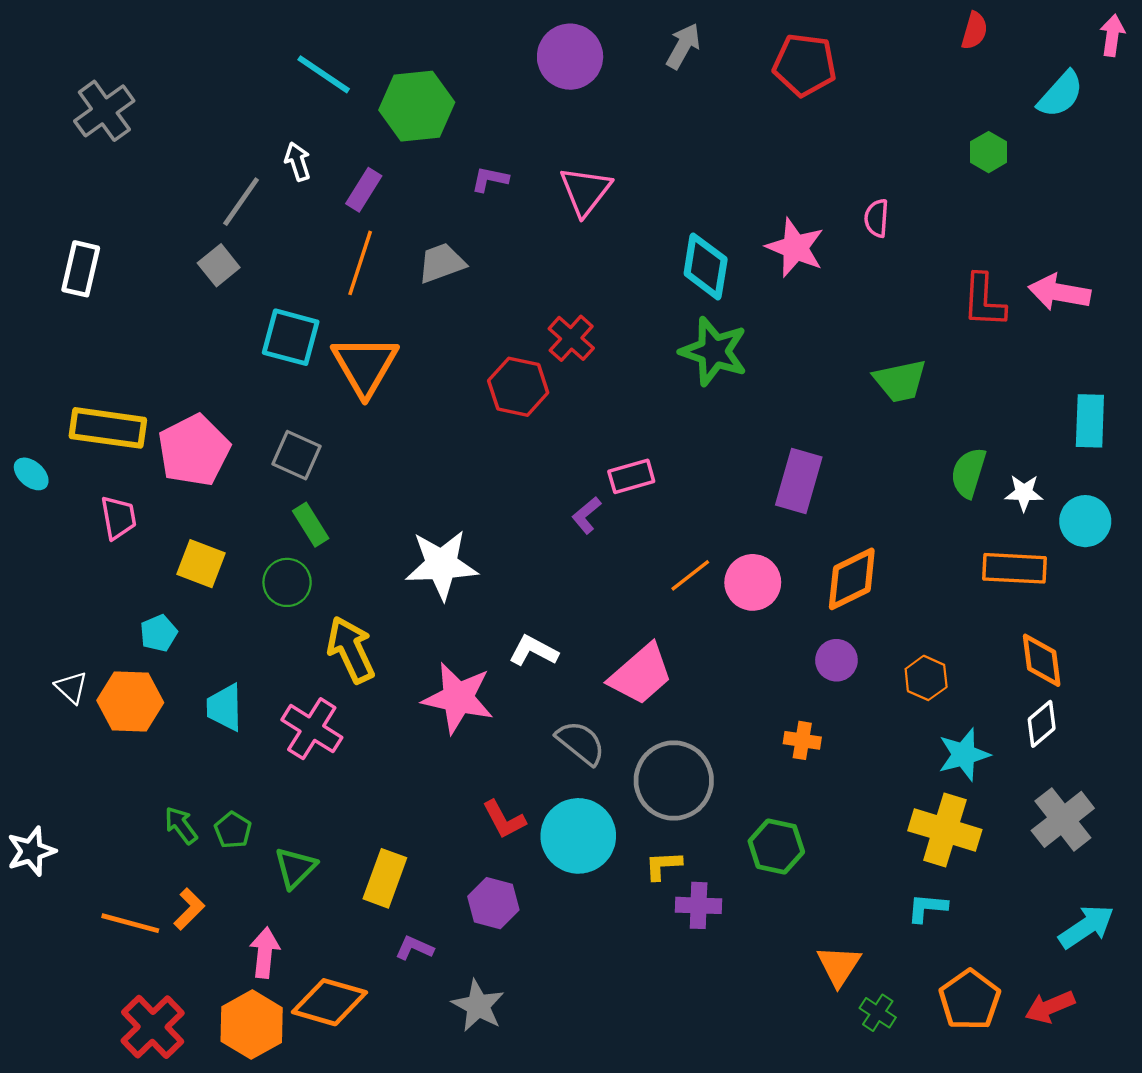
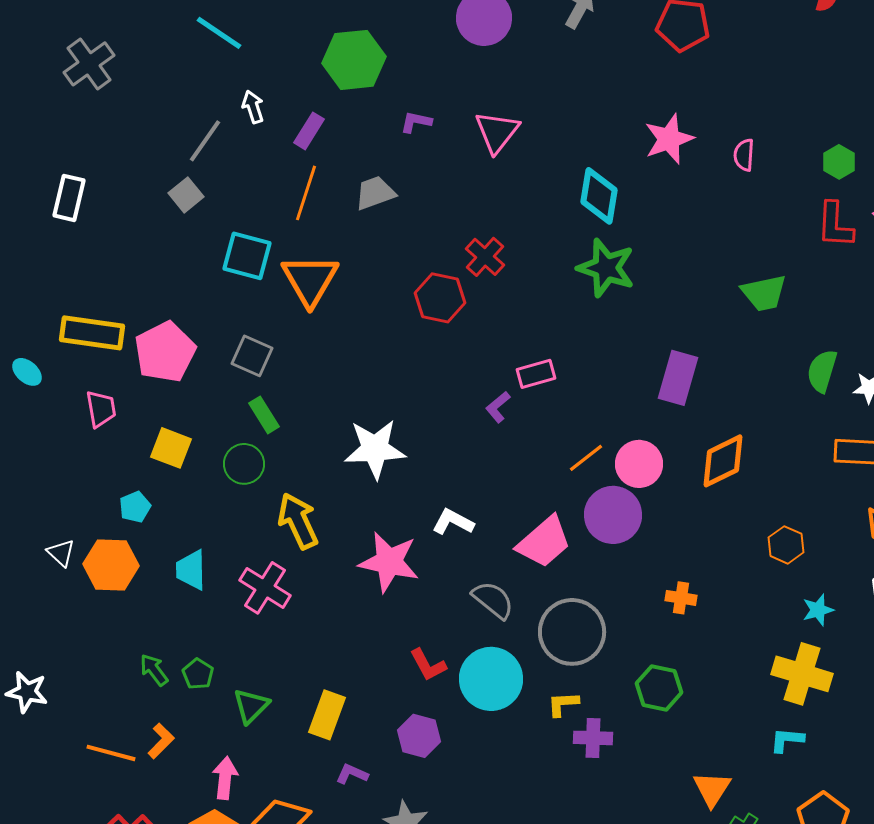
cyan line: (324, 74) -> (219, 33), moved
green hexagon: (989, 152) -> (839, 162), moved
pink star: (795, 248) -> (669, 139), moved, turned 30
purple circle: (836, 660) -> (613, 515), moved, size x1.6
cyan star: (964, 755) -> (818, 610), size x0.7
white star: (31, 851) -> (27, 692), turned 30

